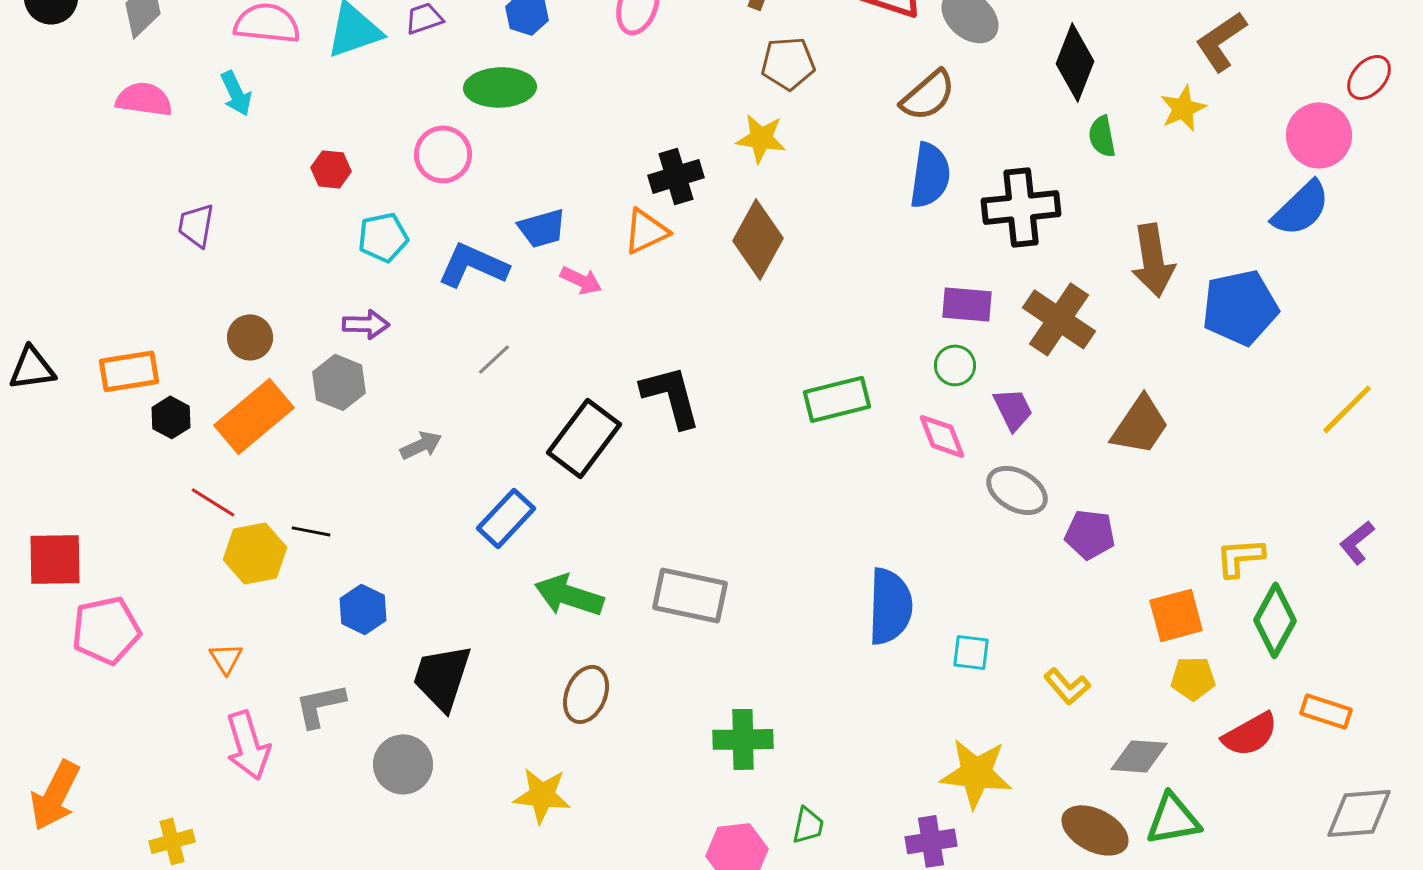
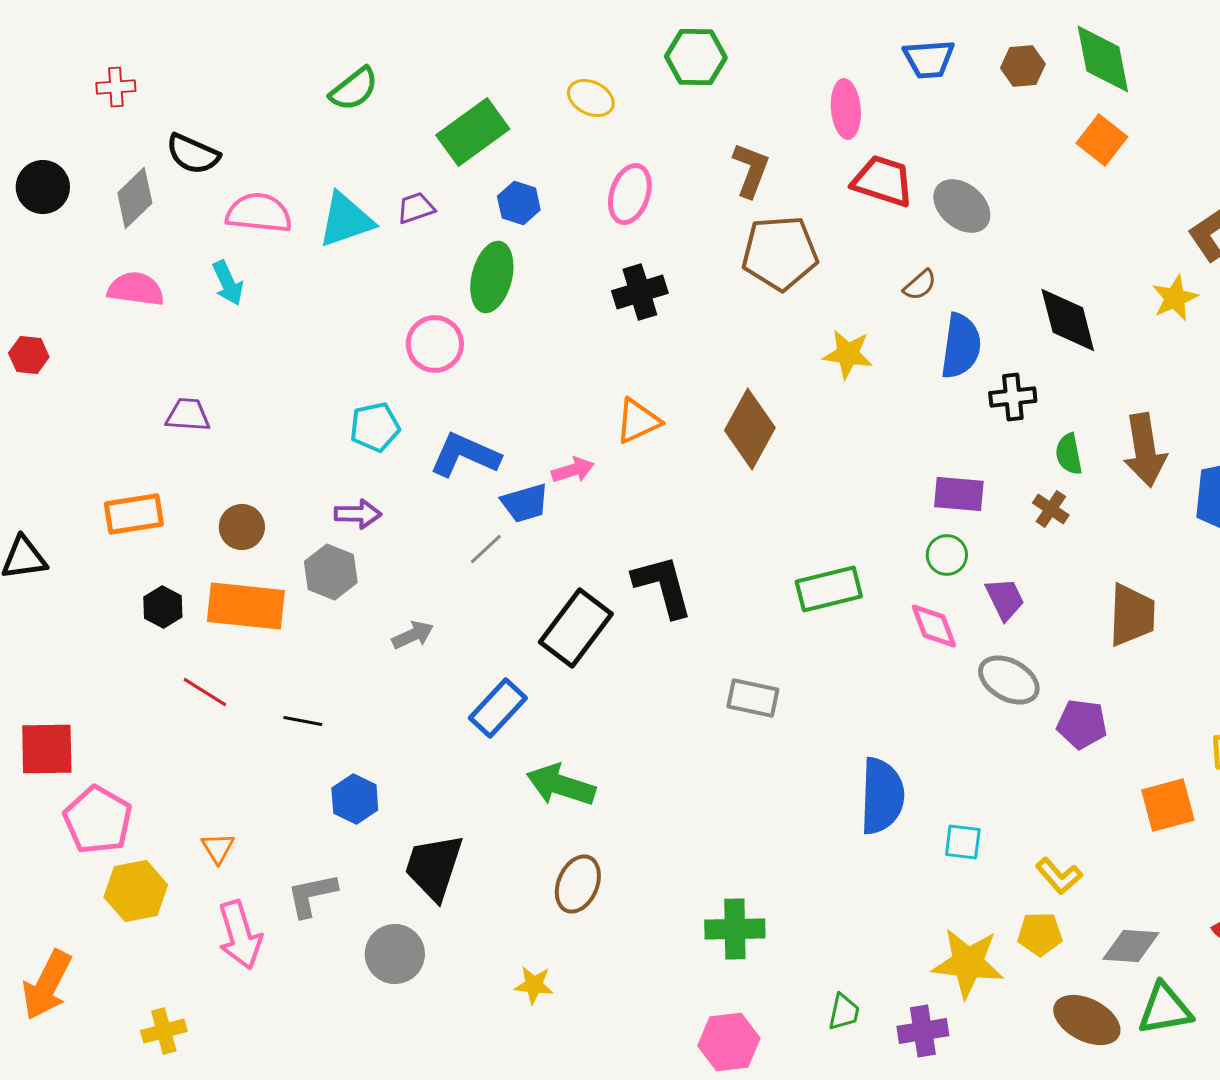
black diamond: (1075, 62) -> (1068, 320), moved, turned -36
brown pentagon: (788, 63) -> (780, 253), size x1.4
green ellipse: (500, 87) -> (492, 277), turned -74
brown semicircle: (928, 95) -> (920, 285), size x0.6
green semicircle: (1102, 136) -> (1069, 454), moved
yellow star: (761, 138) -> (848, 354), moved
red hexagon: (331, 169) -> (29, 355), moved
blue semicircle: (930, 175) -> (961, 346), moved
black cross: (676, 176) -> (640, 292), moved
black cross: (1021, 207) -> (1013, 397), size x0.6
purple trapezoid: (196, 225) -> (188, 415), turned 84
blue trapezoid: (542, 228) -> (525, 503), moved
pink arrow: (581, 280) -> (573, 470), turned -42
brown cross: (1059, 319) -> (1051, 509), size x0.5
orange rectangle: (129, 371) -> (134, 514), moved
orange rectangle: (254, 416) -> (246, 606), turned 46
brown trapezoid: (1140, 425) -> (1132, 615), turned -32
yellow hexagon: (255, 553) -> (136, 891), moved
gray rectangle: (690, 595) -> (753, 698), moved, size x0.7
pink pentagon: (106, 630) -> (98, 820), turned -30
yellow pentagon: (1193, 678) -> (1040, 934), moved
yellow star: (542, 795) -> (534, 985), size x0.7
green trapezoid: (808, 825) -> (844, 1012), moved

